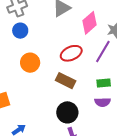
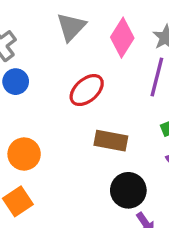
red ellipse: (71, 53) -> (87, 90), moved
orange circle: (30, 63) -> (24, 154), moved

